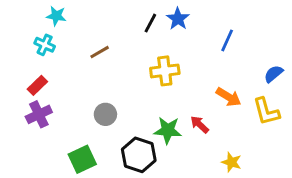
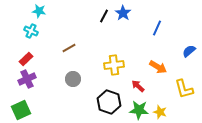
brown line: (100, 52) -> (69, 48), moved
yellow cross: (165, 71) -> (114, 65), moved
yellow L-shape: (266, 111) -> (184, 89), moved
green star: (168, 130) -> (139, 110), moved
black hexagon: (139, 155) -> (109, 102), moved
green square: (82, 159) -> (21, 110), moved

